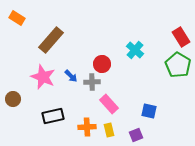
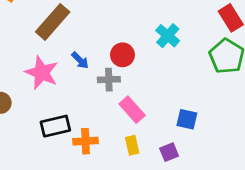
blue arrow: (71, 76) -> (80, 60), moved
orange cross: (87, 127) -> (85, 141), moved

